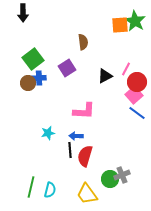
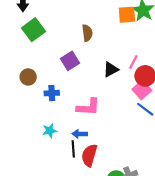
green square: (33, 59) -> (33, 30), moved
blue cross: (39, 78) -> (52, 93), moved

